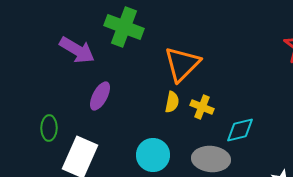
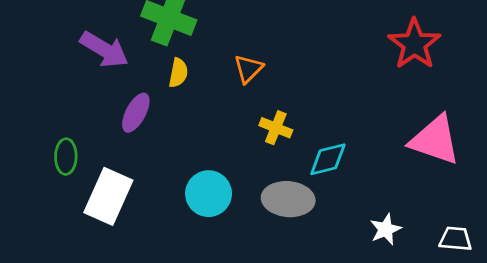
orange triangle: (182, 64) -> (248, 69), size x0.6
yellow semicircle: (172, 102) -> (178, 73), moved

